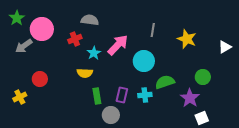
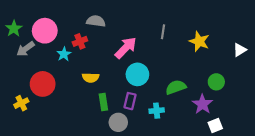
green star: (17, 18) -> (14, 29), moved
cyan star: (94, 53) -> (64, 54), moved
cyan circle: (144, 61) -> (137, 74), moved
red circle: (40, 79) -> (43, 84), size x1.5
cyan cross: (145, 95) -> (157, 111), moved

